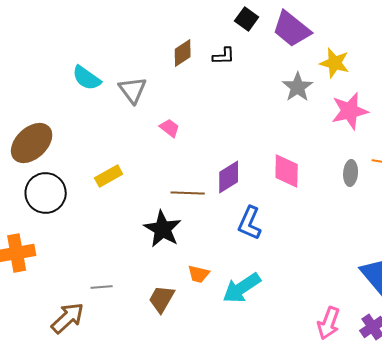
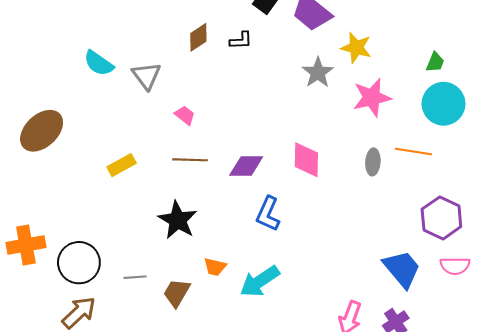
purple diamond: (229, 177) -> (246, 166), turned 32
black circle: (46, 193) -> (79, 263), moved
brown line: (188, 193) -> (190, 160), moved
gray line: (102, 287) -> (135, 277), moved

